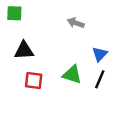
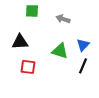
green square: (14, 13) -> (32, 11), moved
green triangle: (72, 75) -> (60, 51), moved

